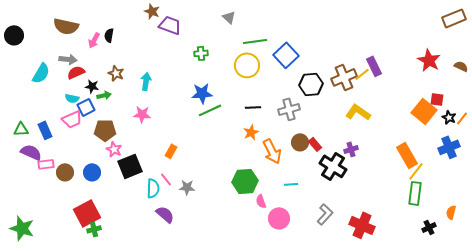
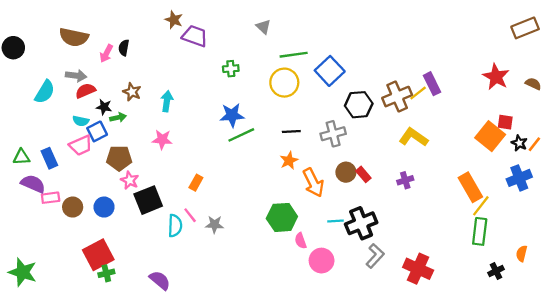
black cross: (333, 166) -> (361, 223), moved, turned 36
purple semicircle: (165, 214) -> (160, 280), moved

